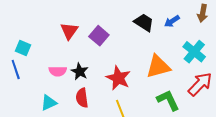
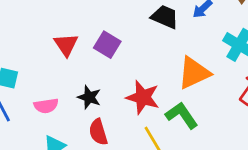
pink semicircle: (58, 71) -> (46, 106), moved
green L-shape: (168, 100) -> (182, 115), moved

